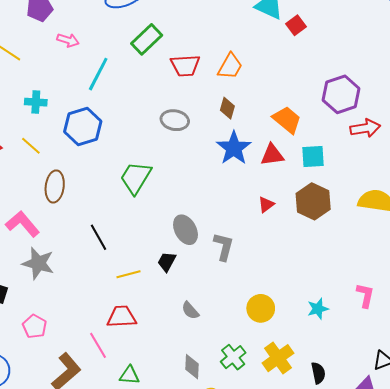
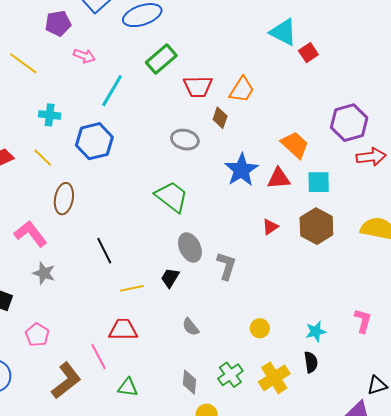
brown diamond: (227, 108) -> (220, 118), moved
green trapezoid: (136, 178) -> (172, 197), moved, turned 93
gray star: (38, 263) -> (44, 273), size x0.7
yellow circle: (261, 308) -> (260, 328), size x0.7
black semicircle: (318, 373) -> (311, 362), moved

